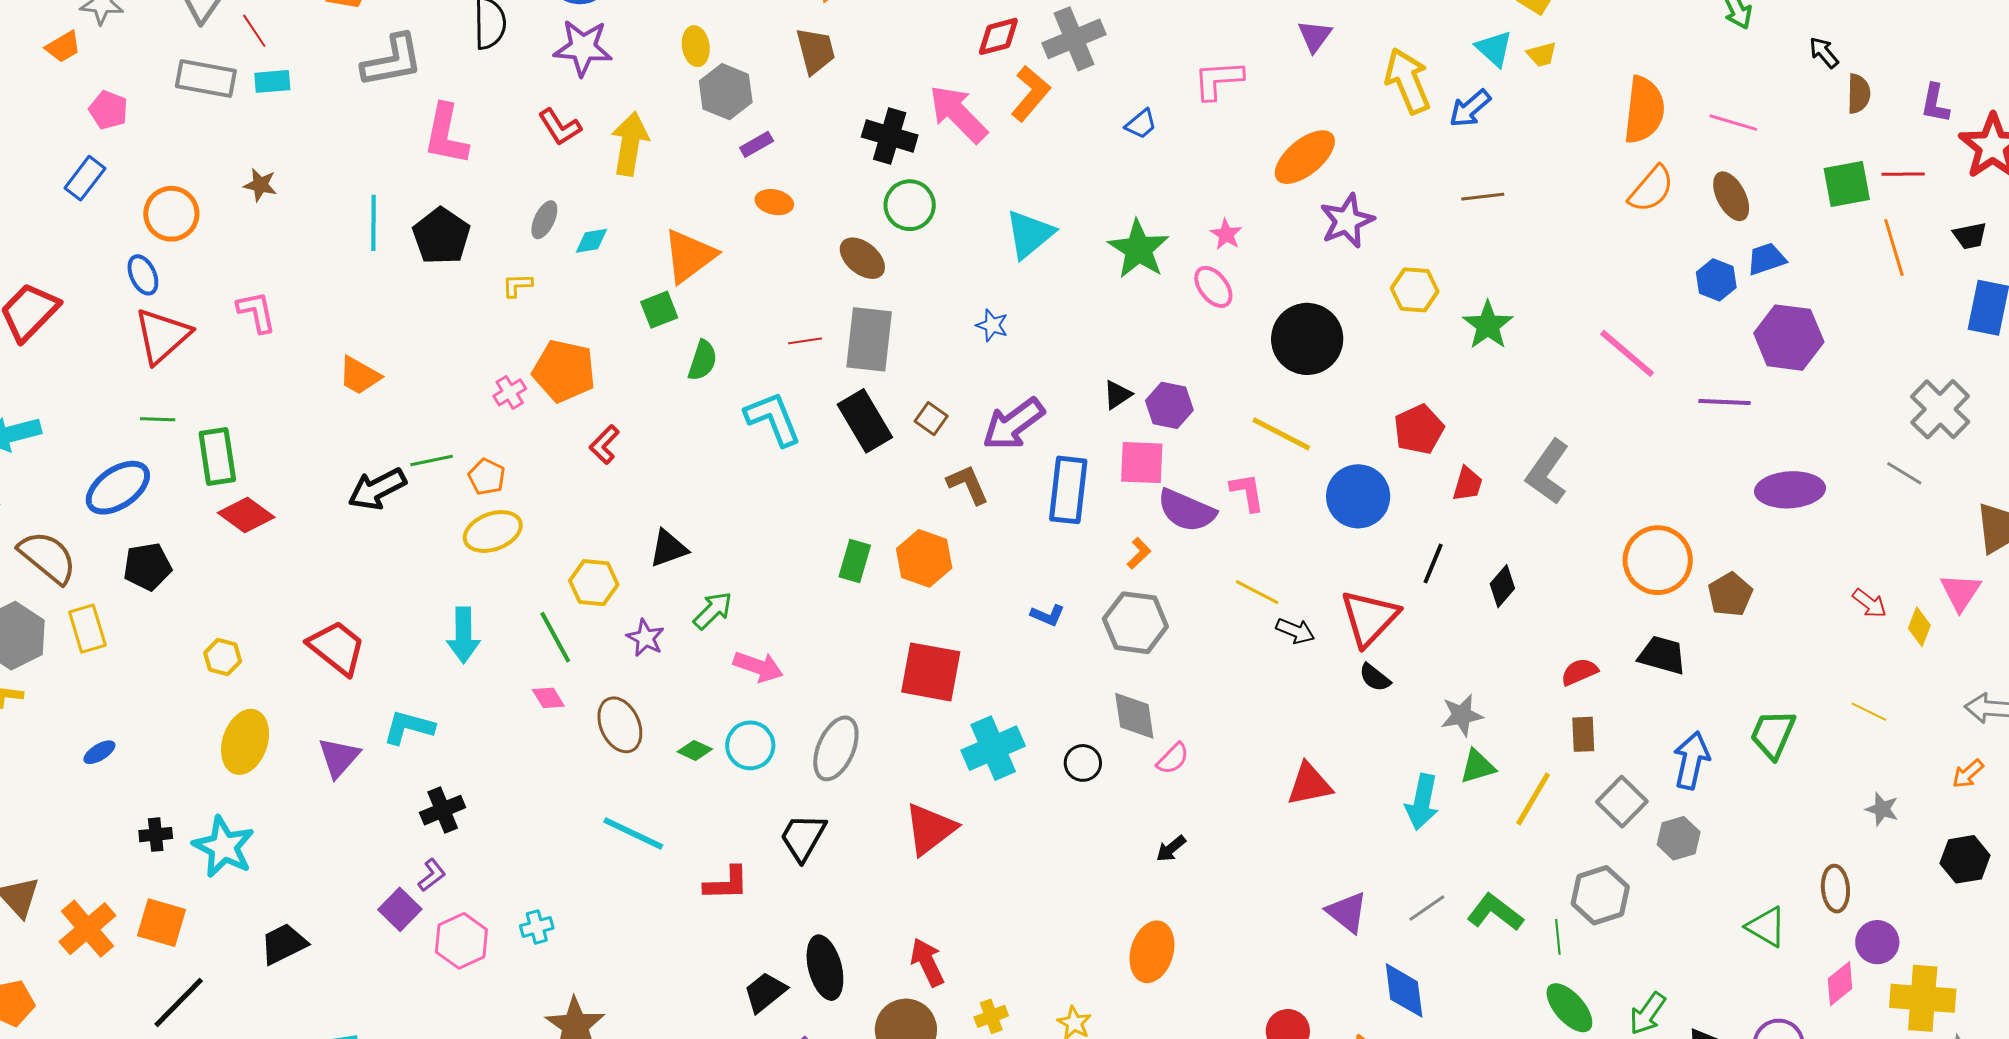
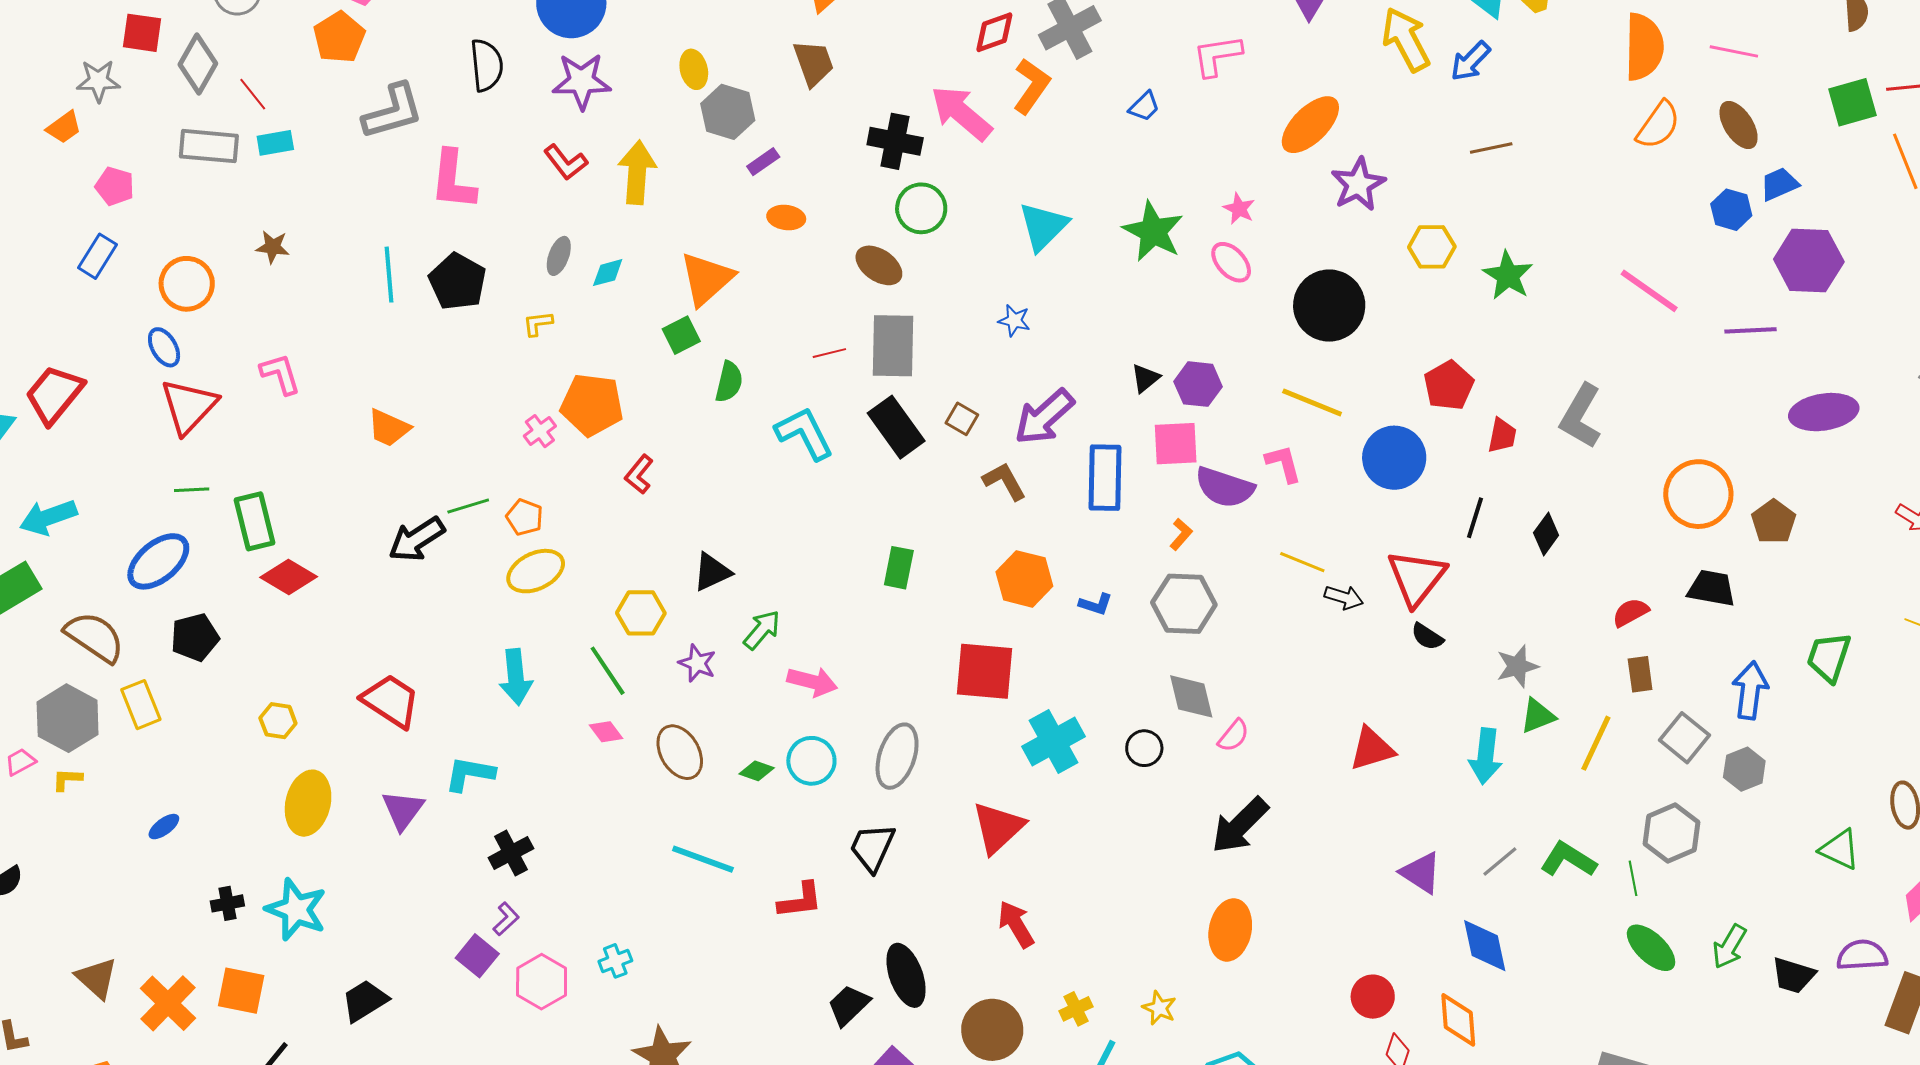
orange hexagon: (924, 558) -> (1024, 579), moved
black arrow: (1171, 849) -> (1240, 825), size x2.0
red arrow: (927, 962) -> (1016, 924), moved

